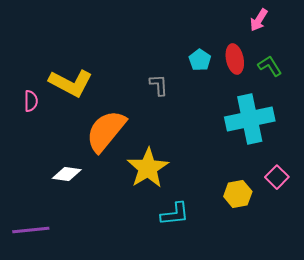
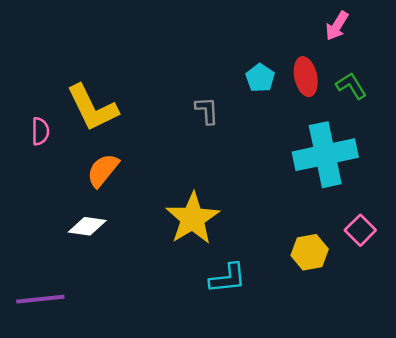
yellow L-shape: (71, 83) -> (92, 108), turned 36
orange semicircle: (106, 131) -> (103, 170), moved, size x0.6

